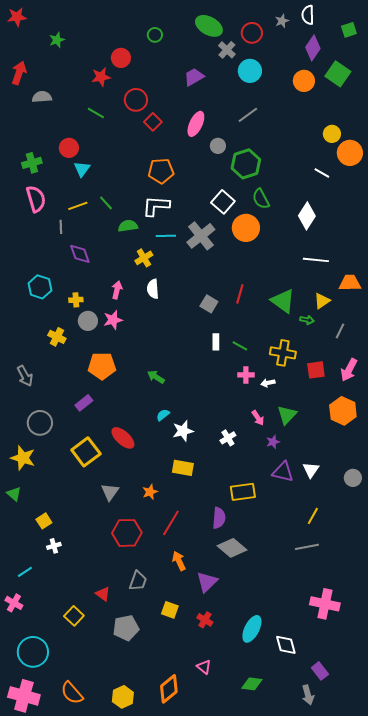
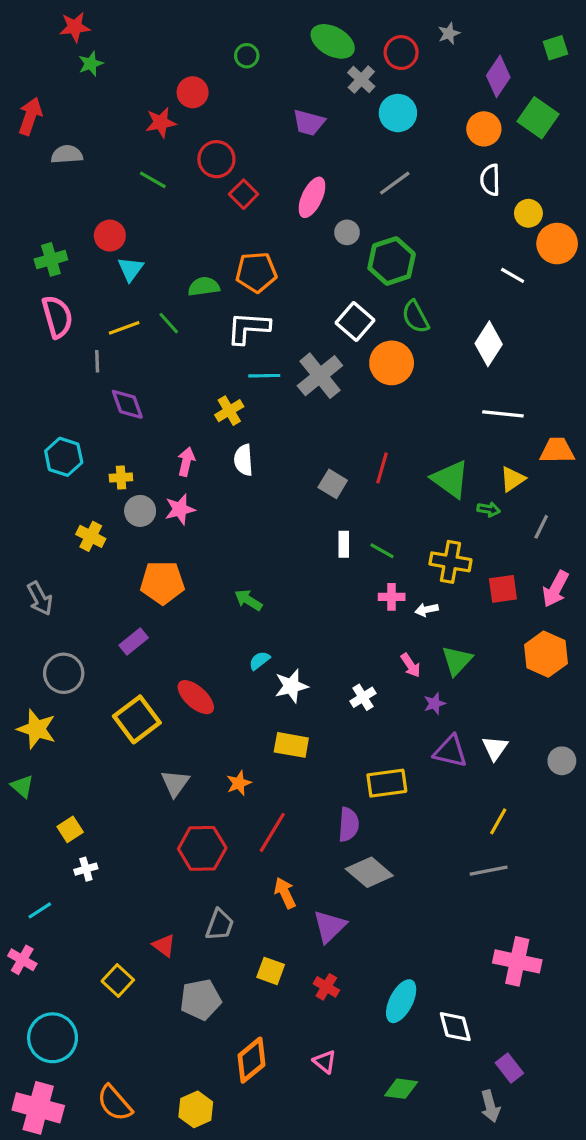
white semicircle: (308, 15) -> (490, 180), moved
red star: (17, 17) -> (75, 27), moved
purple trapezoid: (194, 77) -> (309, 123), turned -135
green semicircle: (128, 226) -> (204, 287), moved
orange diamond: (169, 689) -> (251, 1060), moved

